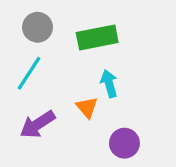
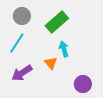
green rectangle: (97, 37) -> (57, 22), turned -30
purple circle: (124, 143) -> (83, 84), moved

